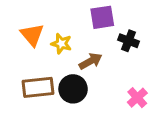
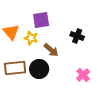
purple square: (102, 17) -> (41, 20), moved
brown arrow: (91, 61) -> (51, 50), turned 70

